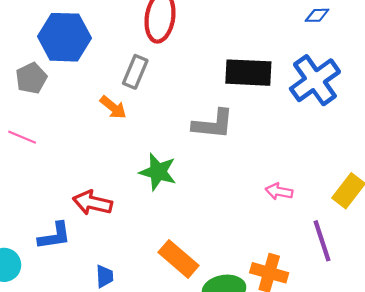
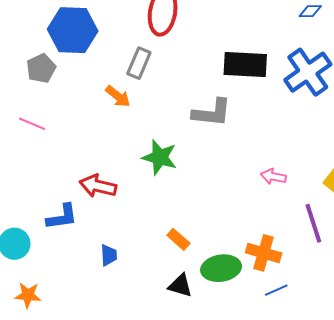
orange rectangle: (179, 259) -> (178, 239), size x0.6

